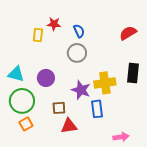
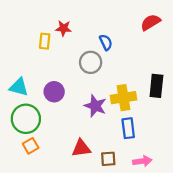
blue semicircle: (79, 31) -> (106, 42), moved
red semicircle: (128, 33) -> (151, 22), moved
brown square: (59, 108) -> (108, 159), moved
blue rectangle: (97, 109) -> (128, 128), moved

